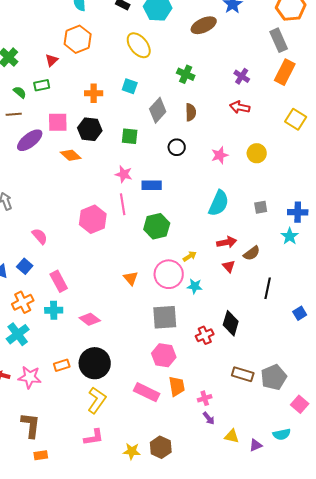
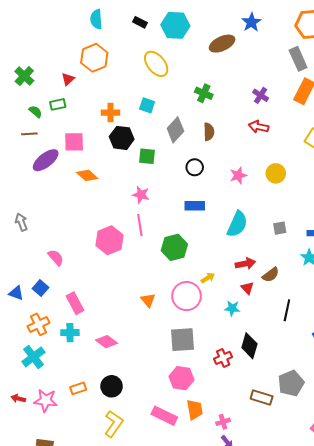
black hexagon: (90, 129) -> (122, 138), moved
blue rectangle: (152, 185) -> (195, 206), moved
cyan star: (195, 286) -> (232, 308), moved
black circle: (95, 363) -> (112, 386), size x0.7
gray pentagon: (274, 377) -> (291, 383), moved

